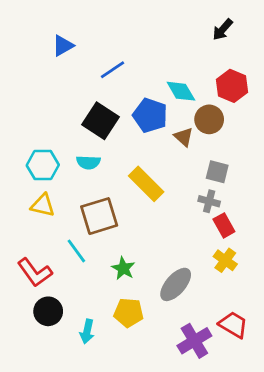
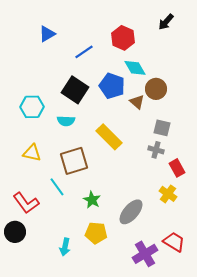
red hexagon: (232, 86) -> (123, 38), moved
cyan hexagon: (43, 165) -> (32, 107), moved
red rectangle: (224, 225) -> (177, 168), moved
black circle: (48, 311) -> (15, 232), moved

